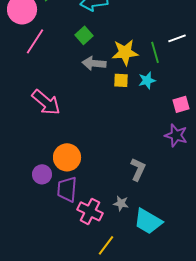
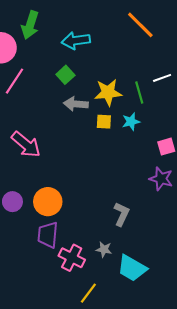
purple circle: (42, 174) -> (12, 202), moved

